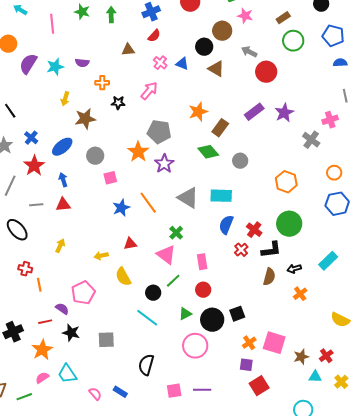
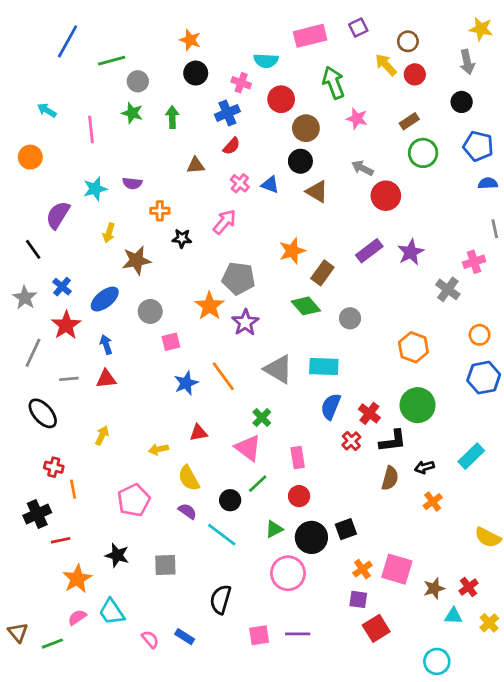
brown circle: (222, 31) -> (306, 128), moved
purple semicircle: (28, 64) -> (58, 215), moved
purple semicircle: (62, 309) -> (187, 511), moved
red line: (45, 322) -> (61, 540), moved
black cross: (13, 332) -> (37, 514), moved

